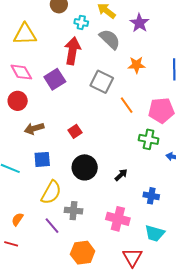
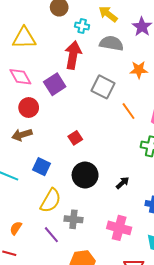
gray semicircle: (110, 39) -> (111, 43), turned -35
red circle: (18, 101) -> (29, 108), moved
brown arrow: (34, 129) -> (22, 135), moved
blue square: (42, 159) -> (41, 167), turned 30

